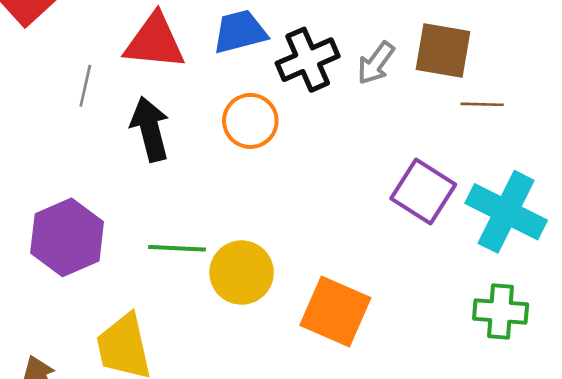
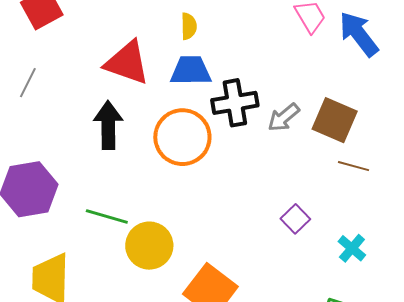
gray line: (85, 86) -> (28, 83), moved
orange circle: (250, 121) -> (182, 137), size x1.4
purple square: (423, 192) -> (295, 219), size x0.6
cyan cross: (506, 212) -> (352, 248), size x0.5

